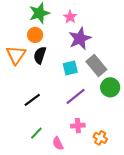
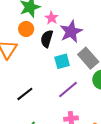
pink star: (70, 17) -> (52, 18), moved
black semicircle: (40, 55) -> (47, 39), moved

